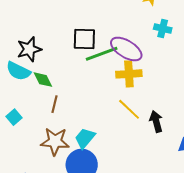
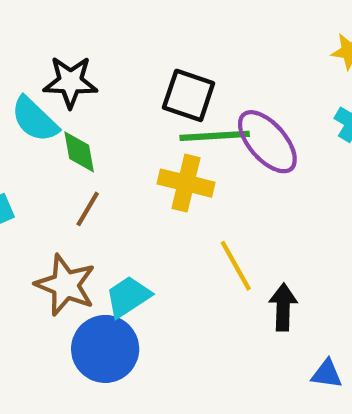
yellow cross: (129, 74) -> (186, 183), moved

